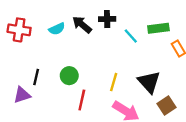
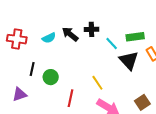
green circle: (69, 76) -> (51, 77), moved
black line: (36, 77) -> (32, 69), moved
yellow line: (114, 82) -> (97, 83), turned -49
black triangle: (149, 82) -> (129, 61), moved

